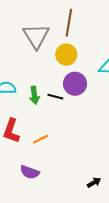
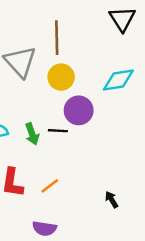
black arrow: (94, 183) -> (112, 200), moved, turned -80

